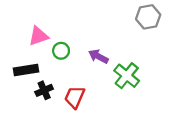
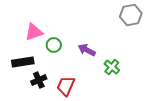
green cross: (127, 76) -> (112, 67), size x0.7

